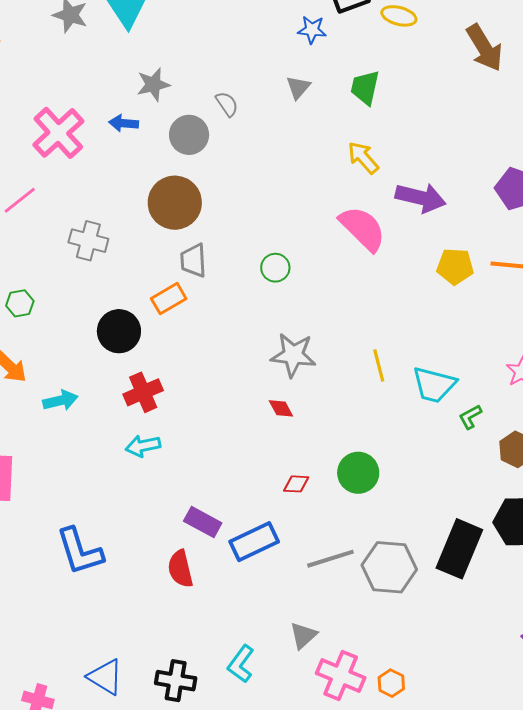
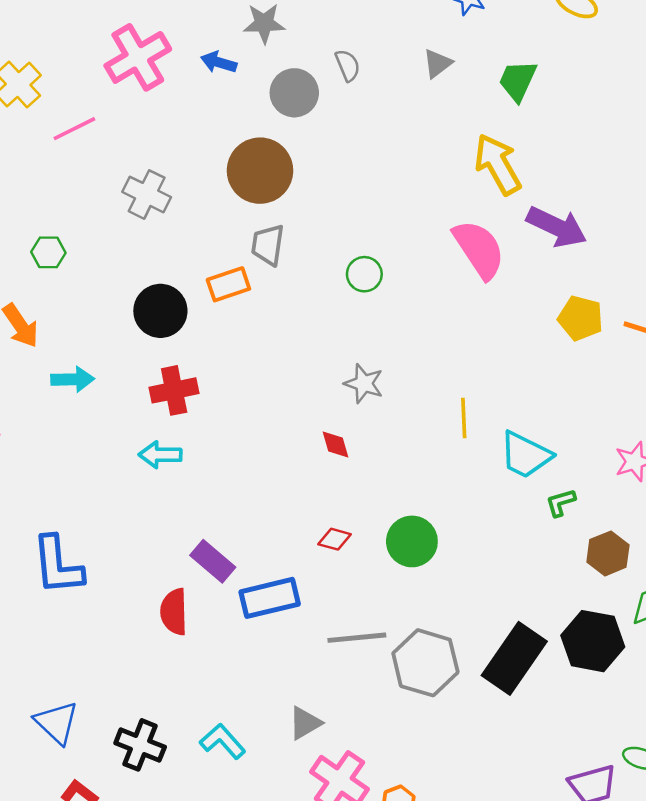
yellow arrow: (363, 158) -> (498, 164), size x1.4
gray star: (293, 355) -> (364, 384), size x0.7
cyan L-shape: (241, 664) -> (223, 741), turned 90

